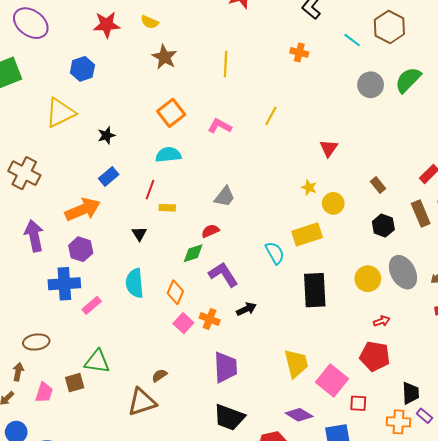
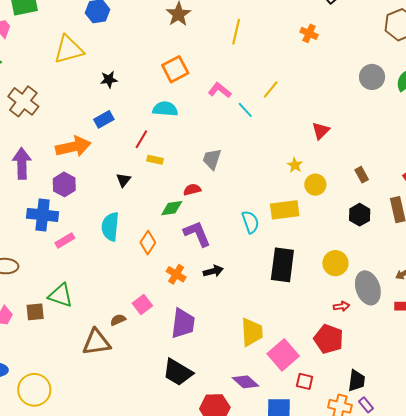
cyan line: (352, 40) -> (245, 110), moved
gray trapezoid: (225, 197) -> (212, 159), turned 150
gray ellipse: (403, 272) -> (368, 288), moved
pink square: (183, 323) -> (142, 304), moved

